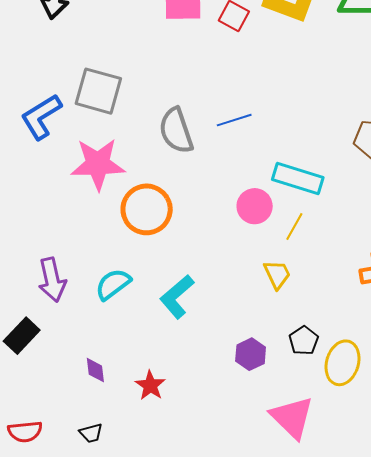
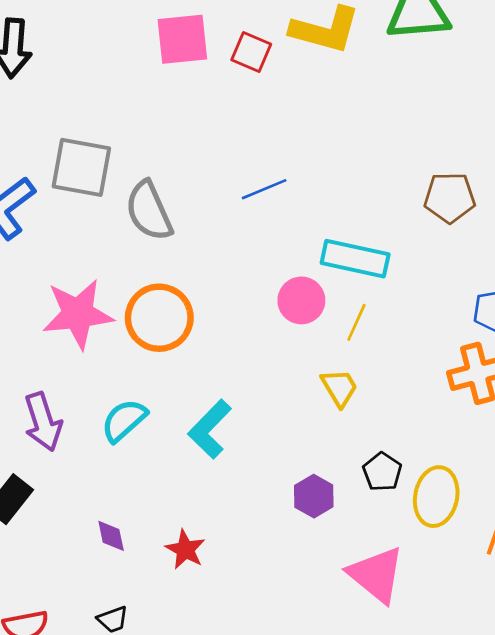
gray semicircle: (176, 131) -> (149, 211), moved
pink star: (98, 164) -> (78, 314), moved

